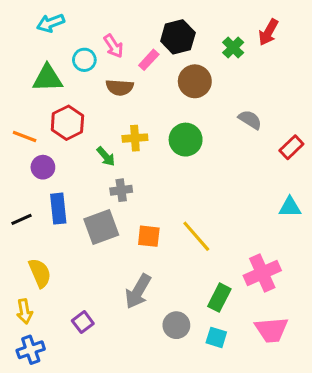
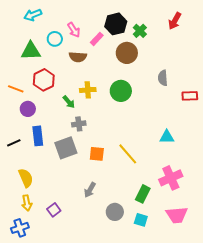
green cross: (233, 48) -> (140, 31), moved
gray semicircle: (250, 120) -> (163, 78), turned -126
red rectangle: (291, 147) -> (190, 96), turned 42
cyan triangle: (290, 207) -> (167, 137), moved
gray arrow: (138, 291) -> (90, 190), size x0.7
yellow arrow: (25, 311) -> (27, 203), moved

